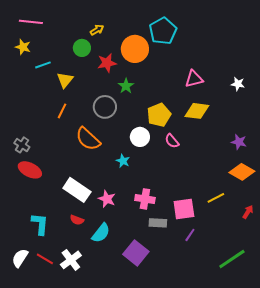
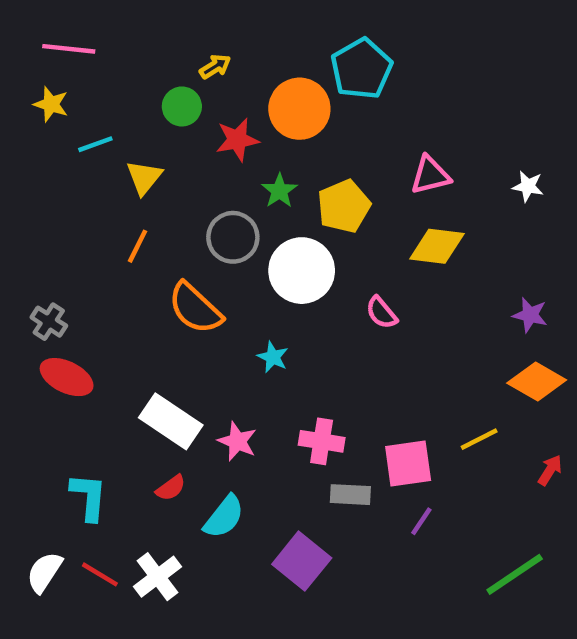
yellow pentagon: (159, 115) -> (344, 206), moved
white circle: (140, 137) -> (302, 271), moved, size x1.5
red semicircle: (77, 220) -> (171, 488), turned -56

